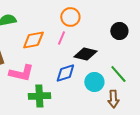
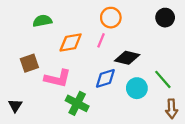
black circle: (119, 31) -> (165, 18), moved
green cross: (39, 96) -> (77, 103), turned 30
brown arrow: (113, 99) -> (172, 109), moved

